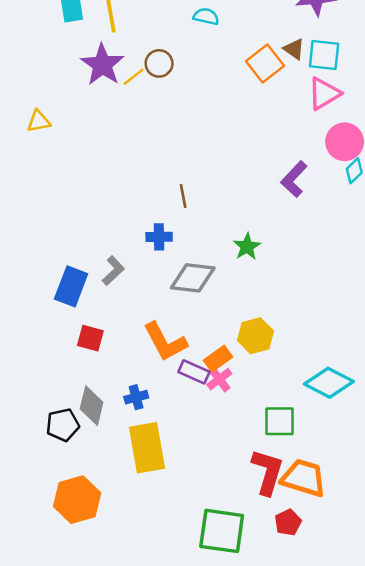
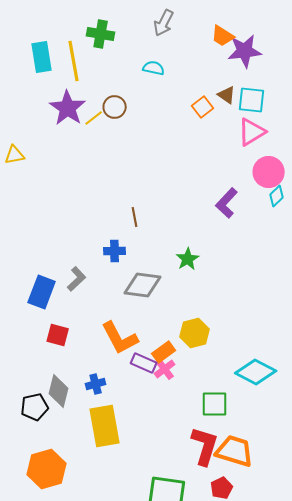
orange square: (265, 63) -> (203, 107), size x0.7

